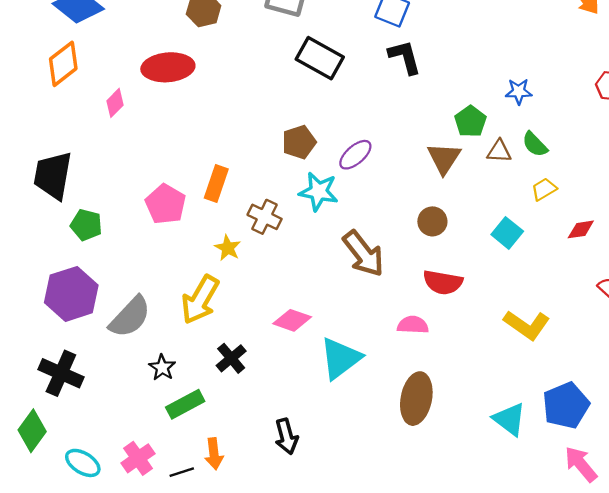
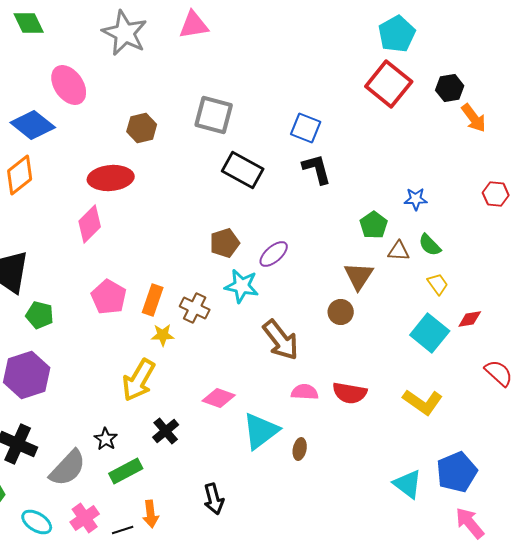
pink diamond: (115, 103) -> (90, 224), moved, size x1.5
brown triangle: (444, 158) -> (359, 276), moved
orange rectangle: (216, 183) -> (153, 300), moved
yellow trapezoid: (544, 189) -> (438, 284), turned 85
cyan square: (507, 233) -> (430, 333), moved, size x1.4
yellow star: (228, 248) -> (163, 335), turned -30
red semicircle: (443, 282) -> (350, 393), moved
gray semicircle: (130, 317) -> (68, 468), moved
pink semicircle: (413, 325) -> (305, 392), moved
brown ellipse: (416, 399) -> (300, 449), moved, size x0.5

